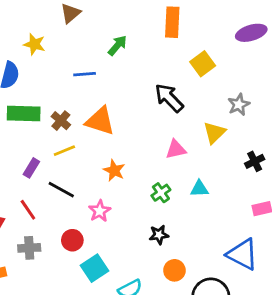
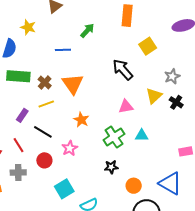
orange triangle: (100, 121) -> (73, 84), turned 35
black cross: (255, 161) -> (176, 102), moved, turned -32
green cross: (161, 193) -> (114, 137), size x1.5
red circle: (72, 240) -> (44, 160), moved
orange circle: (174, 270) -> (134, 186), moved

